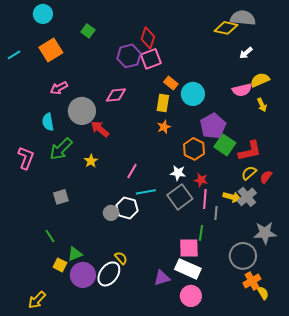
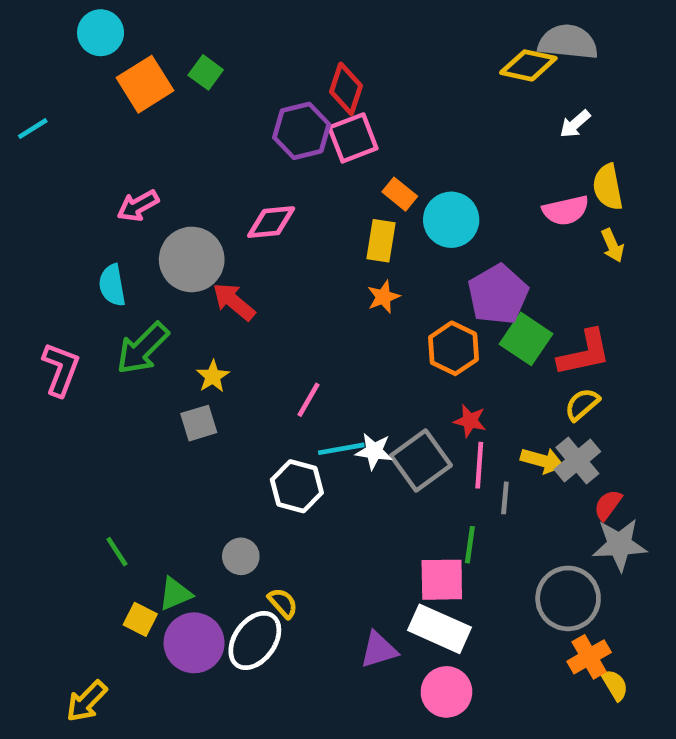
orange square: (51, 50) -> (145, 84), moved
yellow semicircle: (260, 80) -> (608, 187), turned -78
white star: (178, 173) -> (374, 451), moved
red semicircle: (266, 177) -> (608, 505), moved
gray square: (61, 197) -> (199, 423), moved
gray circle: (111, 213) -> (241, 556), moved

